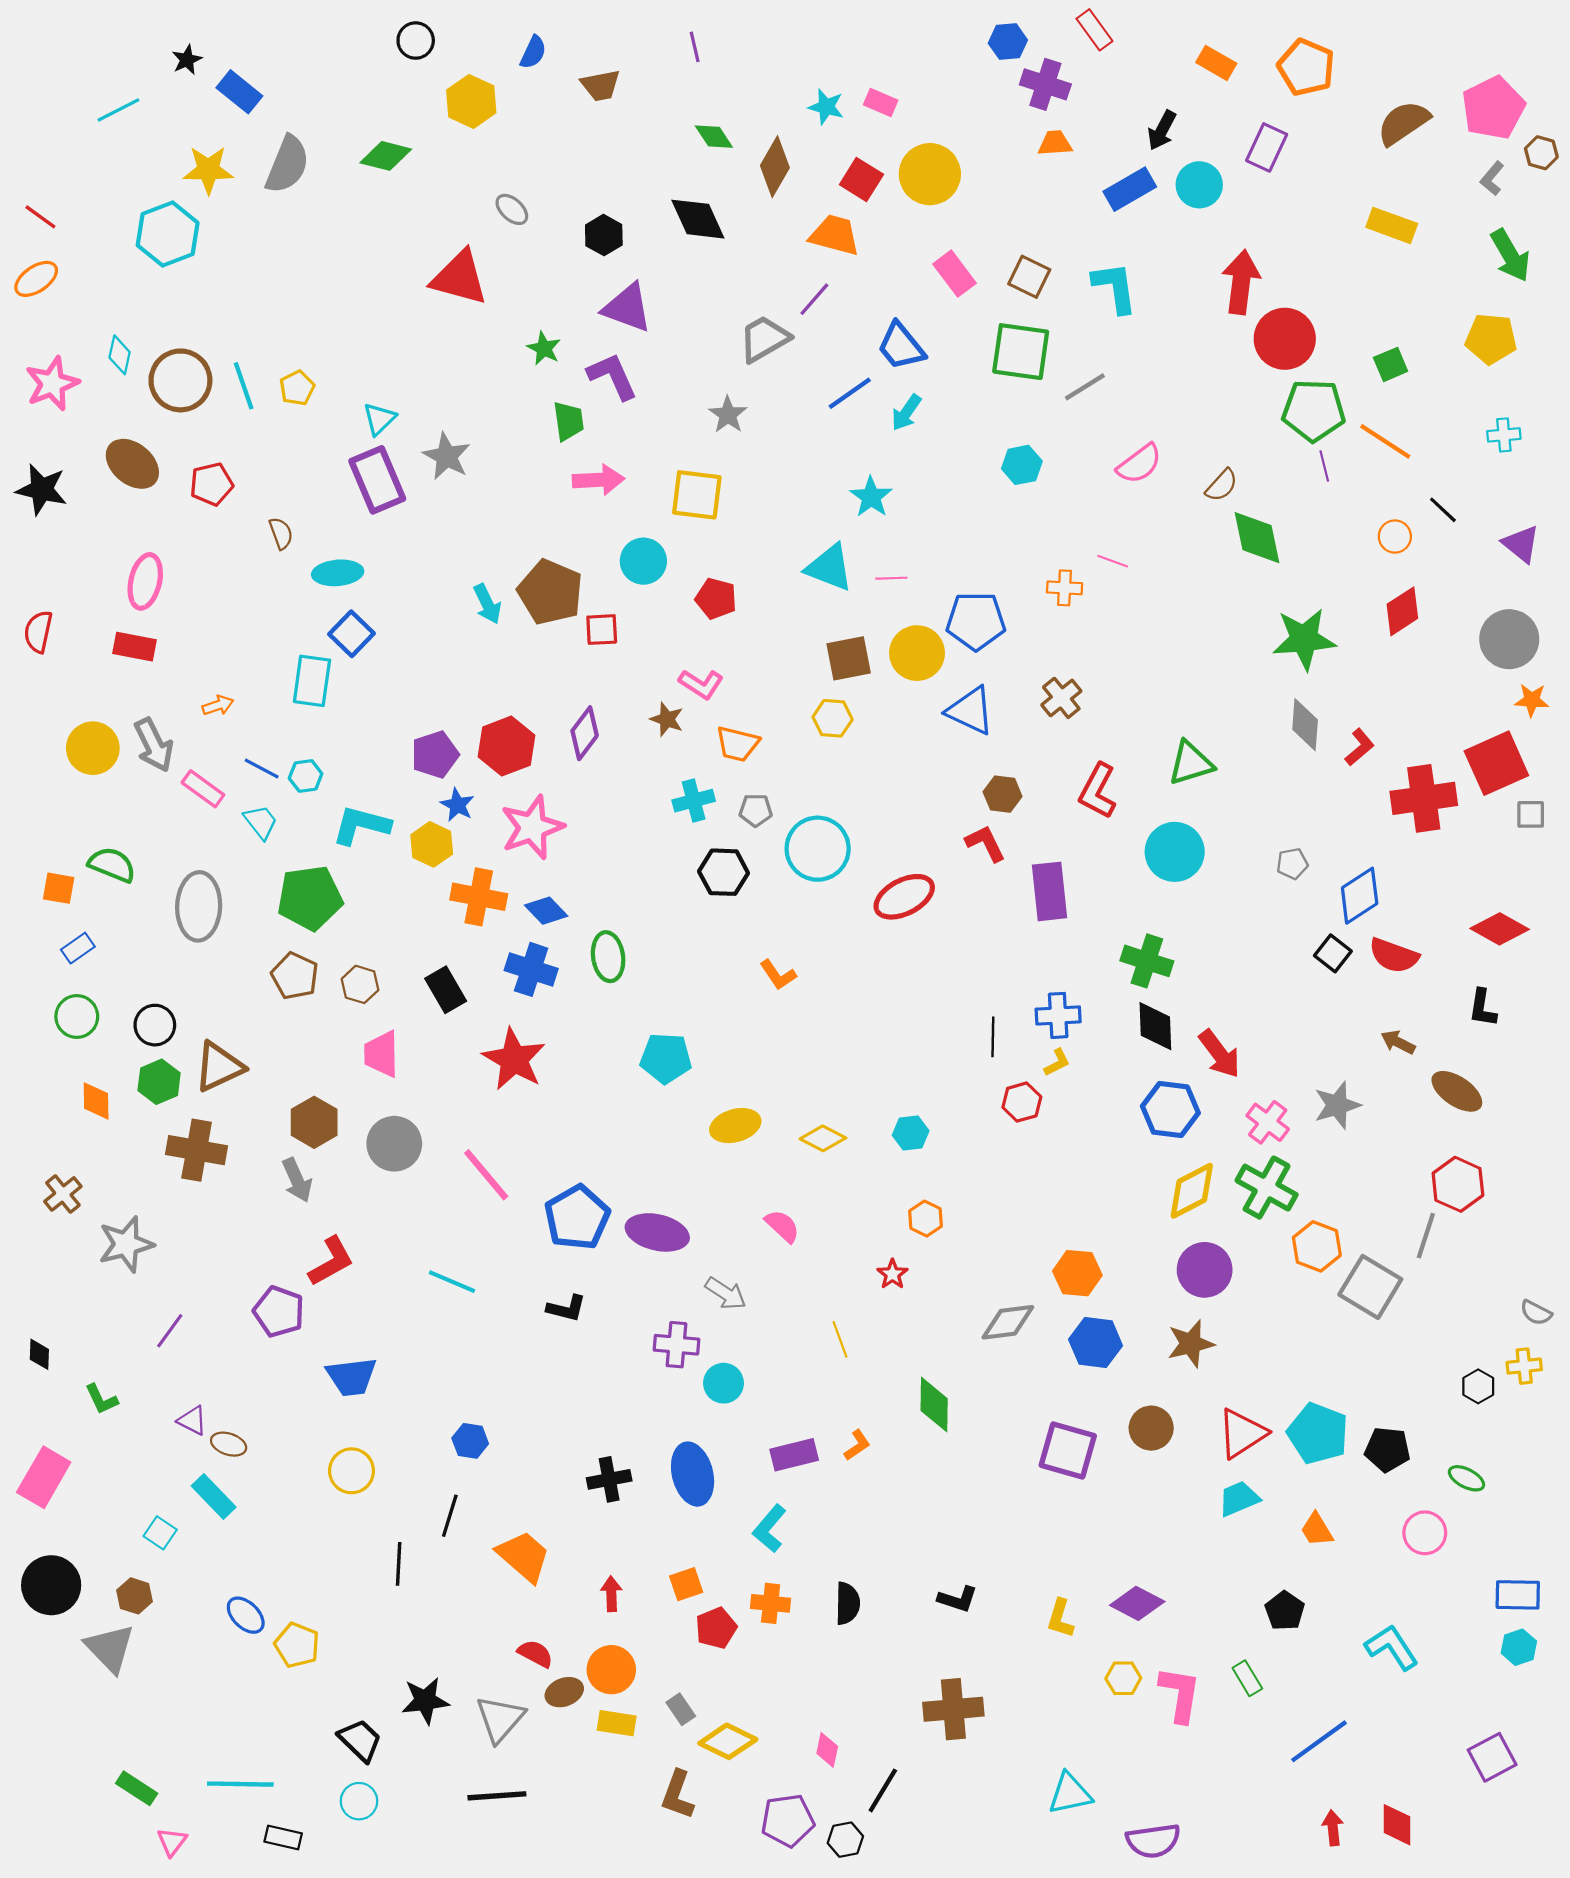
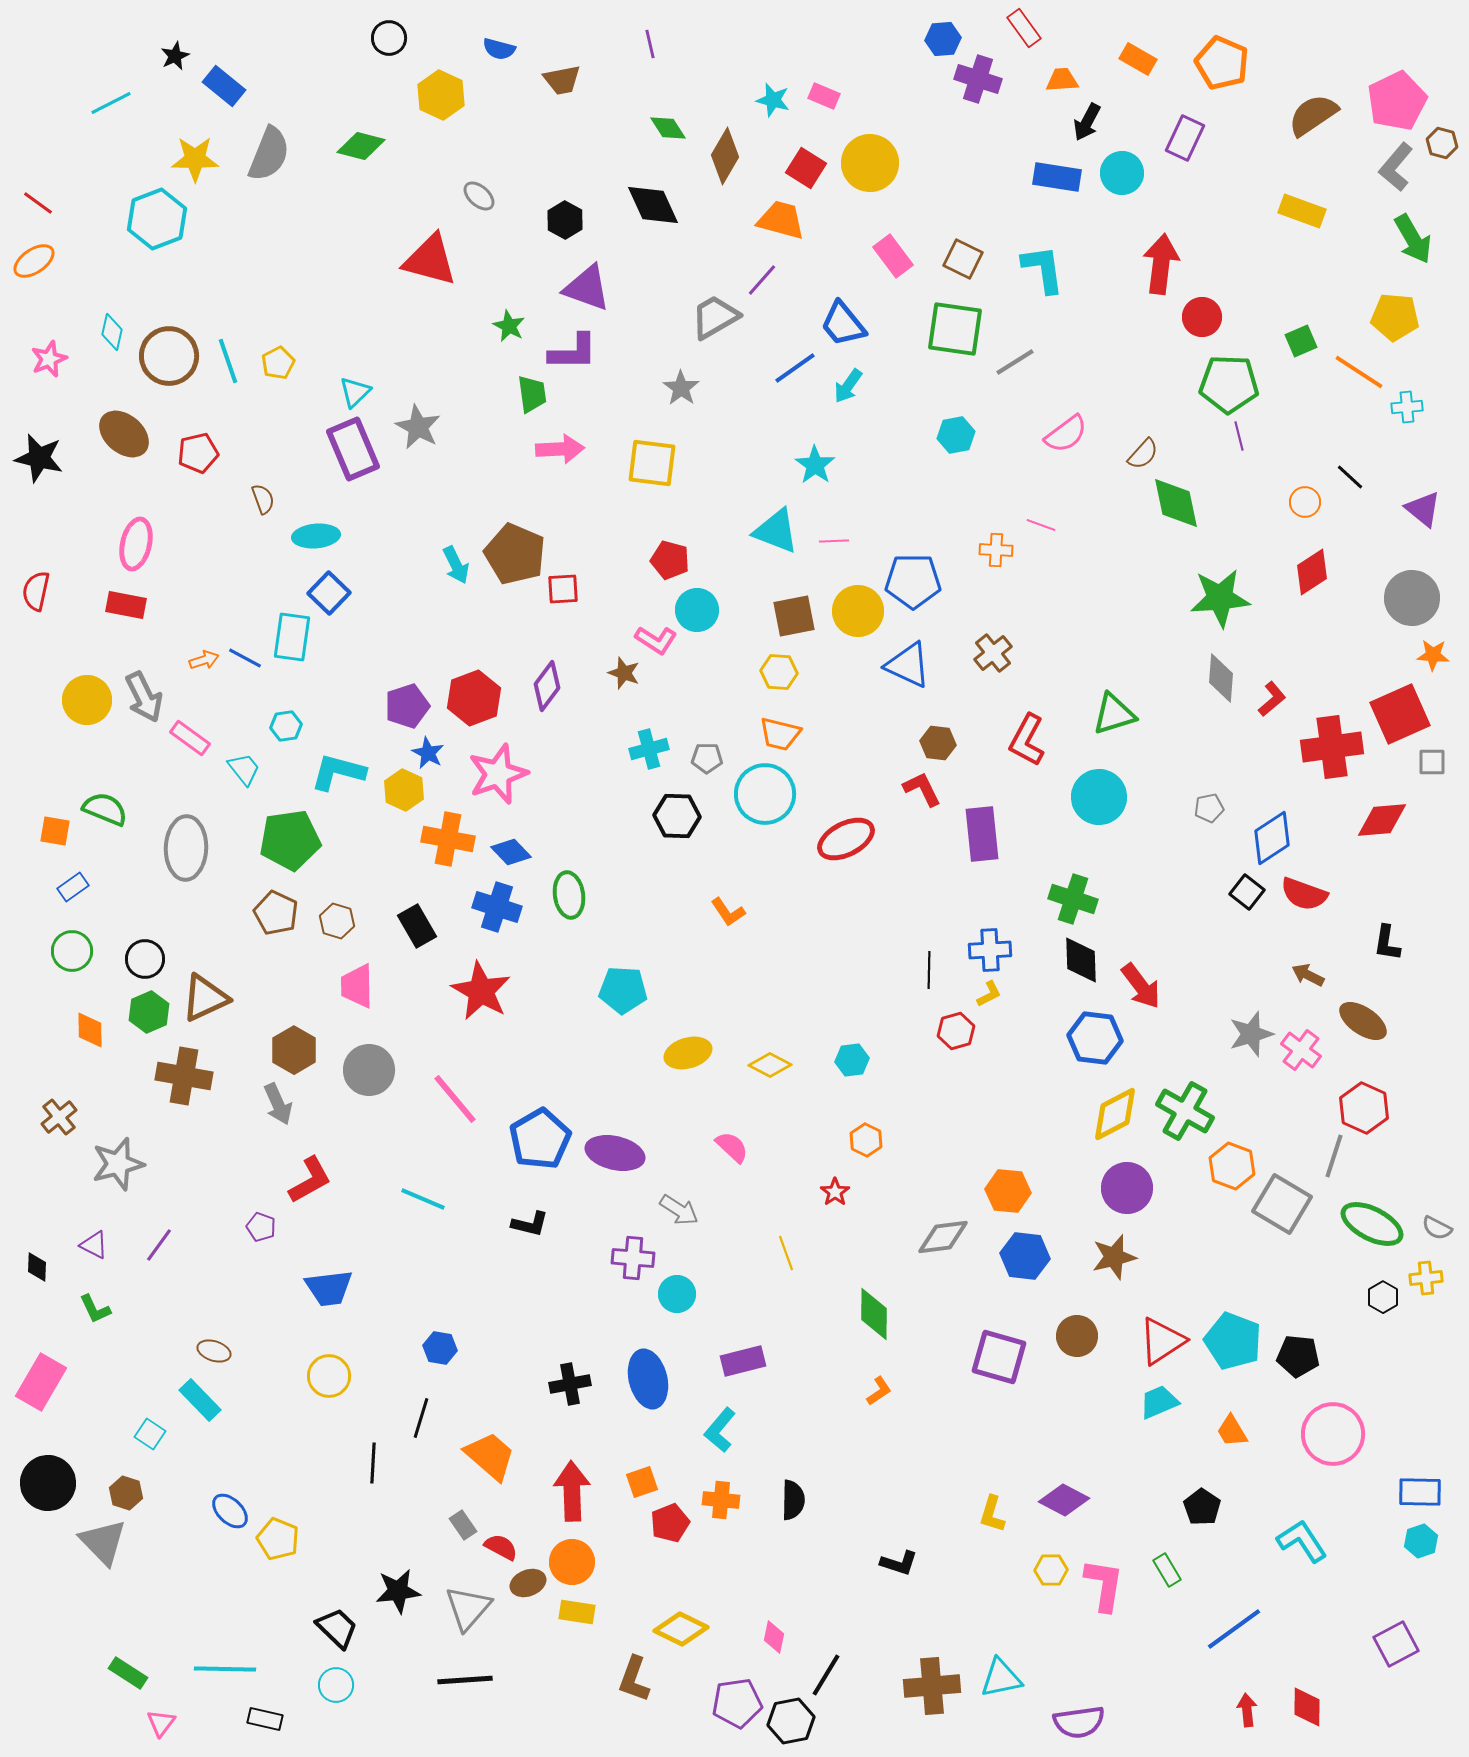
blue semicircle: (533, 52) -> (499, 49), turned 80
orange trapezoid: (1055, 143) -> (1062, 80), moved
gray L-shape: (1492, 178) -> (1396, 167), size x1.5
blue rectangle: (1130, 189) -> (1057, 177), turned 39
red circle: (1285, 339) -> (1202, 317), size x0.7
purple L-shape: (612, 376) -> (573, 352), turned 114
pink star: (52, 384) -> (49, 359), size x0.7
orange line: (1385, 441) -> (1359, 372), moved
cyan circle: (643, 561) -> (697, 610), moved
orange trapezoid: (737, 744) -> (780, 734), moved
blue line: (262, 768) -> (245, 658), moved
red diamond: (1500, 929) -> (1382, 820), moved, turned -34
pink cross: (1268, 1122) -> (1301, 1050), moved
purple pentagon: (279, 1312) -> (261, 1227), size x0.6
purple triangle: (192, 1421) -> (94, 1245), moved
orange L-shape: (857, 1445) -> (879, 1391), moved
green ellipse: (1466, 1478) -> (1372, 1224), moved, size x1.8
pink circle: (1425, 1533) -> (1333, 1434), size x1.5
red arrow: (611, 1594) -> (572, 1491), size x1.8
black L-shape: (958, 1599) -> (899, 1563), moved
gray rectangle: (681, 1709) -> (463, 1525), moved
brown cross: (953, 1709) -> (932, 1686), moved
black hexagon: (845, 1840) -> (791, 1721), size x1.4

